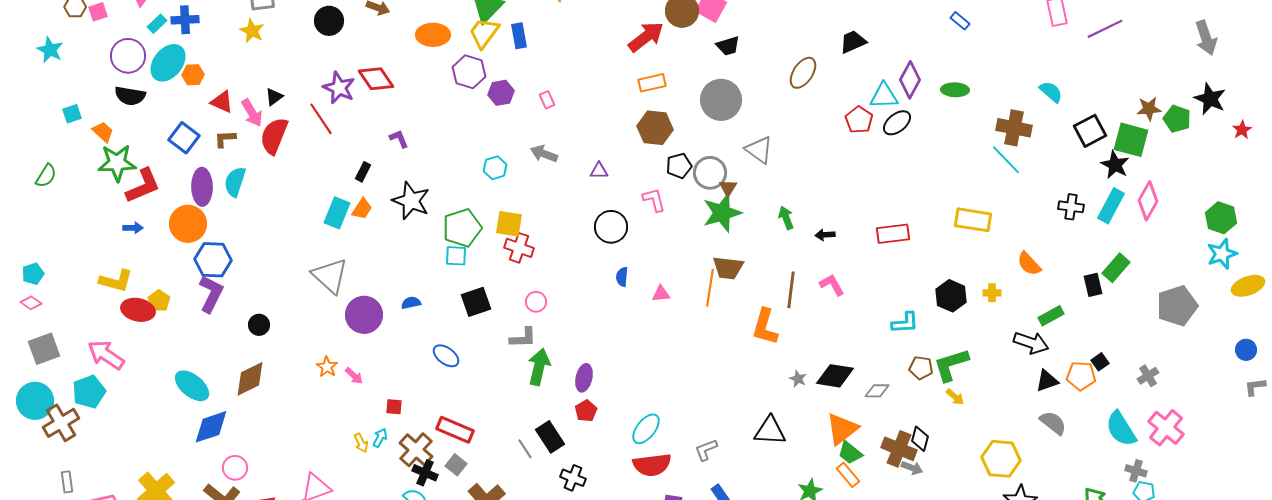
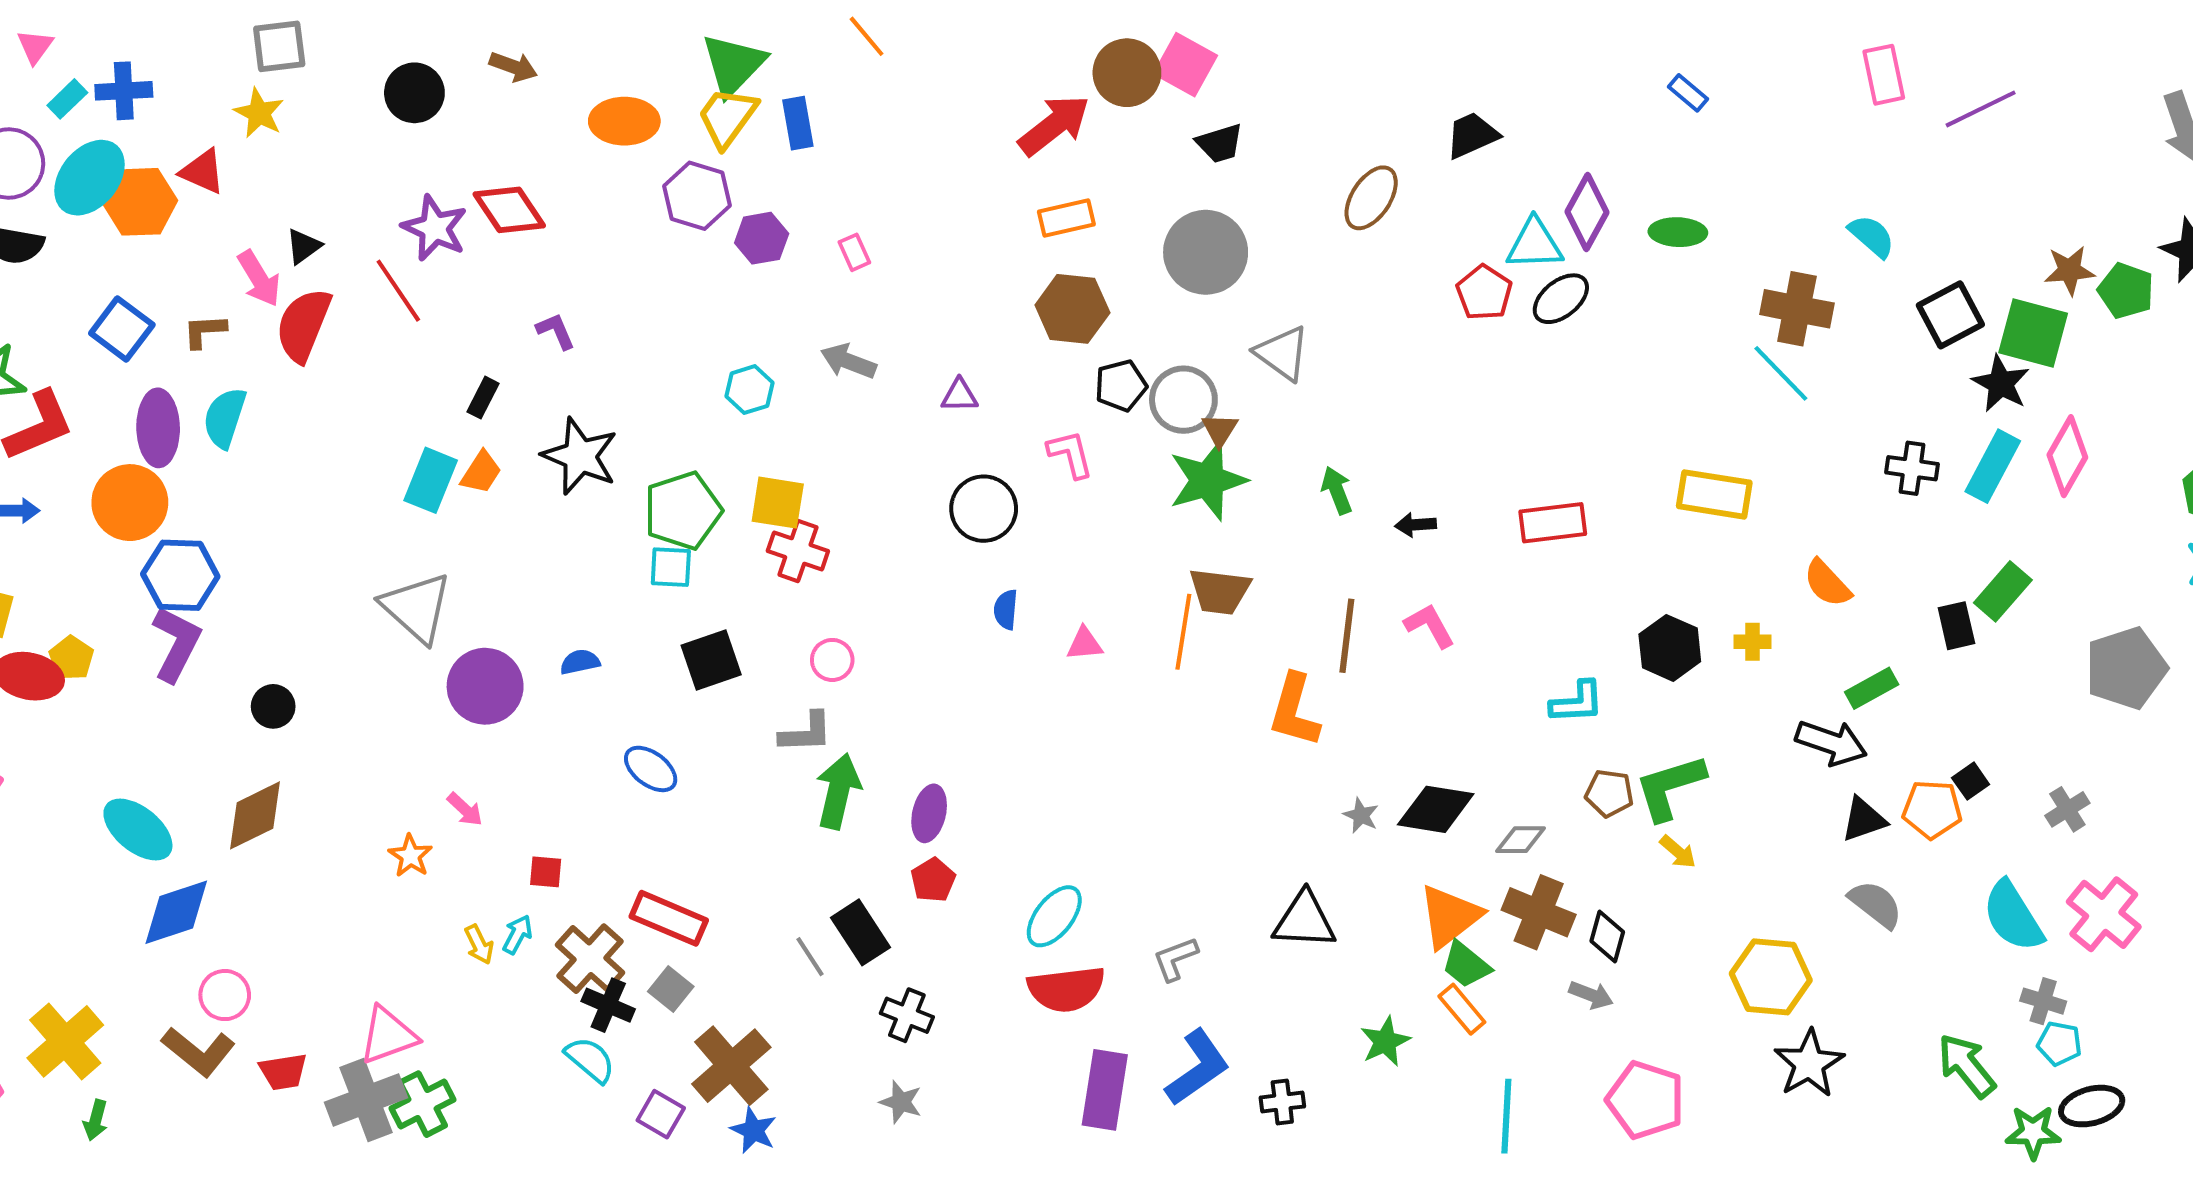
orange hexagon: (193, 75) -> (140, 202), size x1.6
red triangle: (222, 102) -> (203, 172), moved
orange star: (327, 367) -> (410, 856), moved
brown cross: (899, 449) -> (1539, 912), moved

